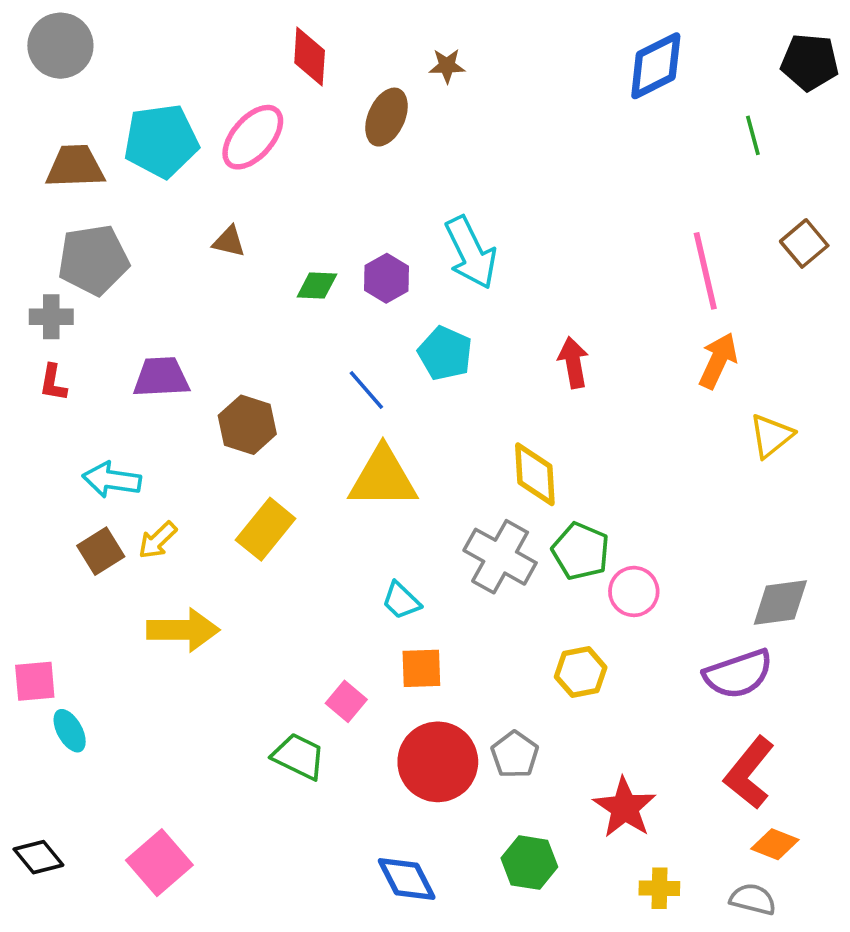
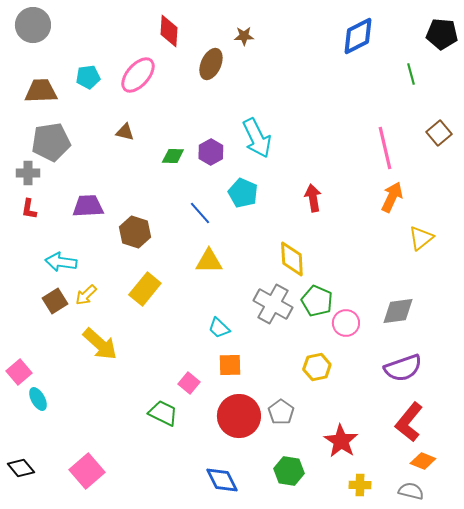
cyan pentagon: (161, 141) -> (88, 77), size x0.6
yellow triangle: (383, 478) -> (209, 261), size x0.7
gray diamond: (780, 602) -> (398, 311), moved
yellow arrow: (183, 630) -> (100, 344), turned 42
pink square: (35, 681) -> (19, 372), turned -35

